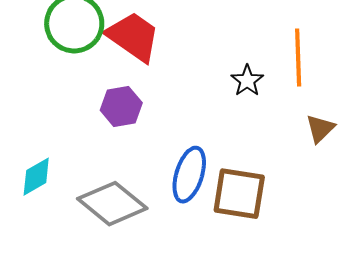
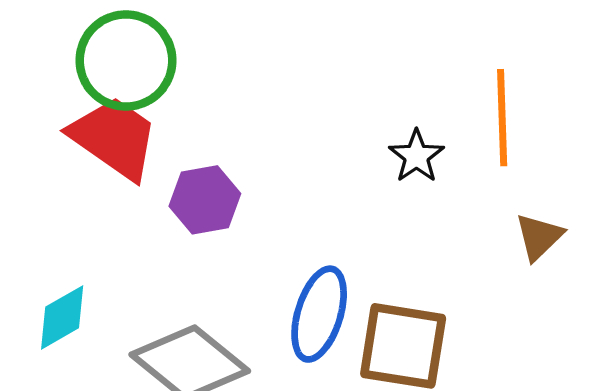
red trapezoid: (133, 37) -> (114, 138), moved

